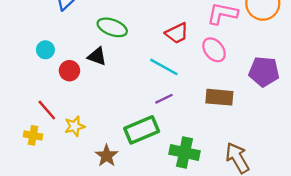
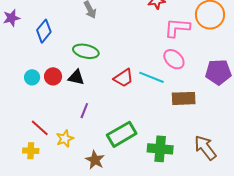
red trapezoid: (177, 33) -> (123, 78), moved
cyan line: (164, 67) -> (152, 77), moved
red circle: (69, 71) -> (53, 76), moved
purple line: (164, 99) -> (84, 111), moved, turned -35

